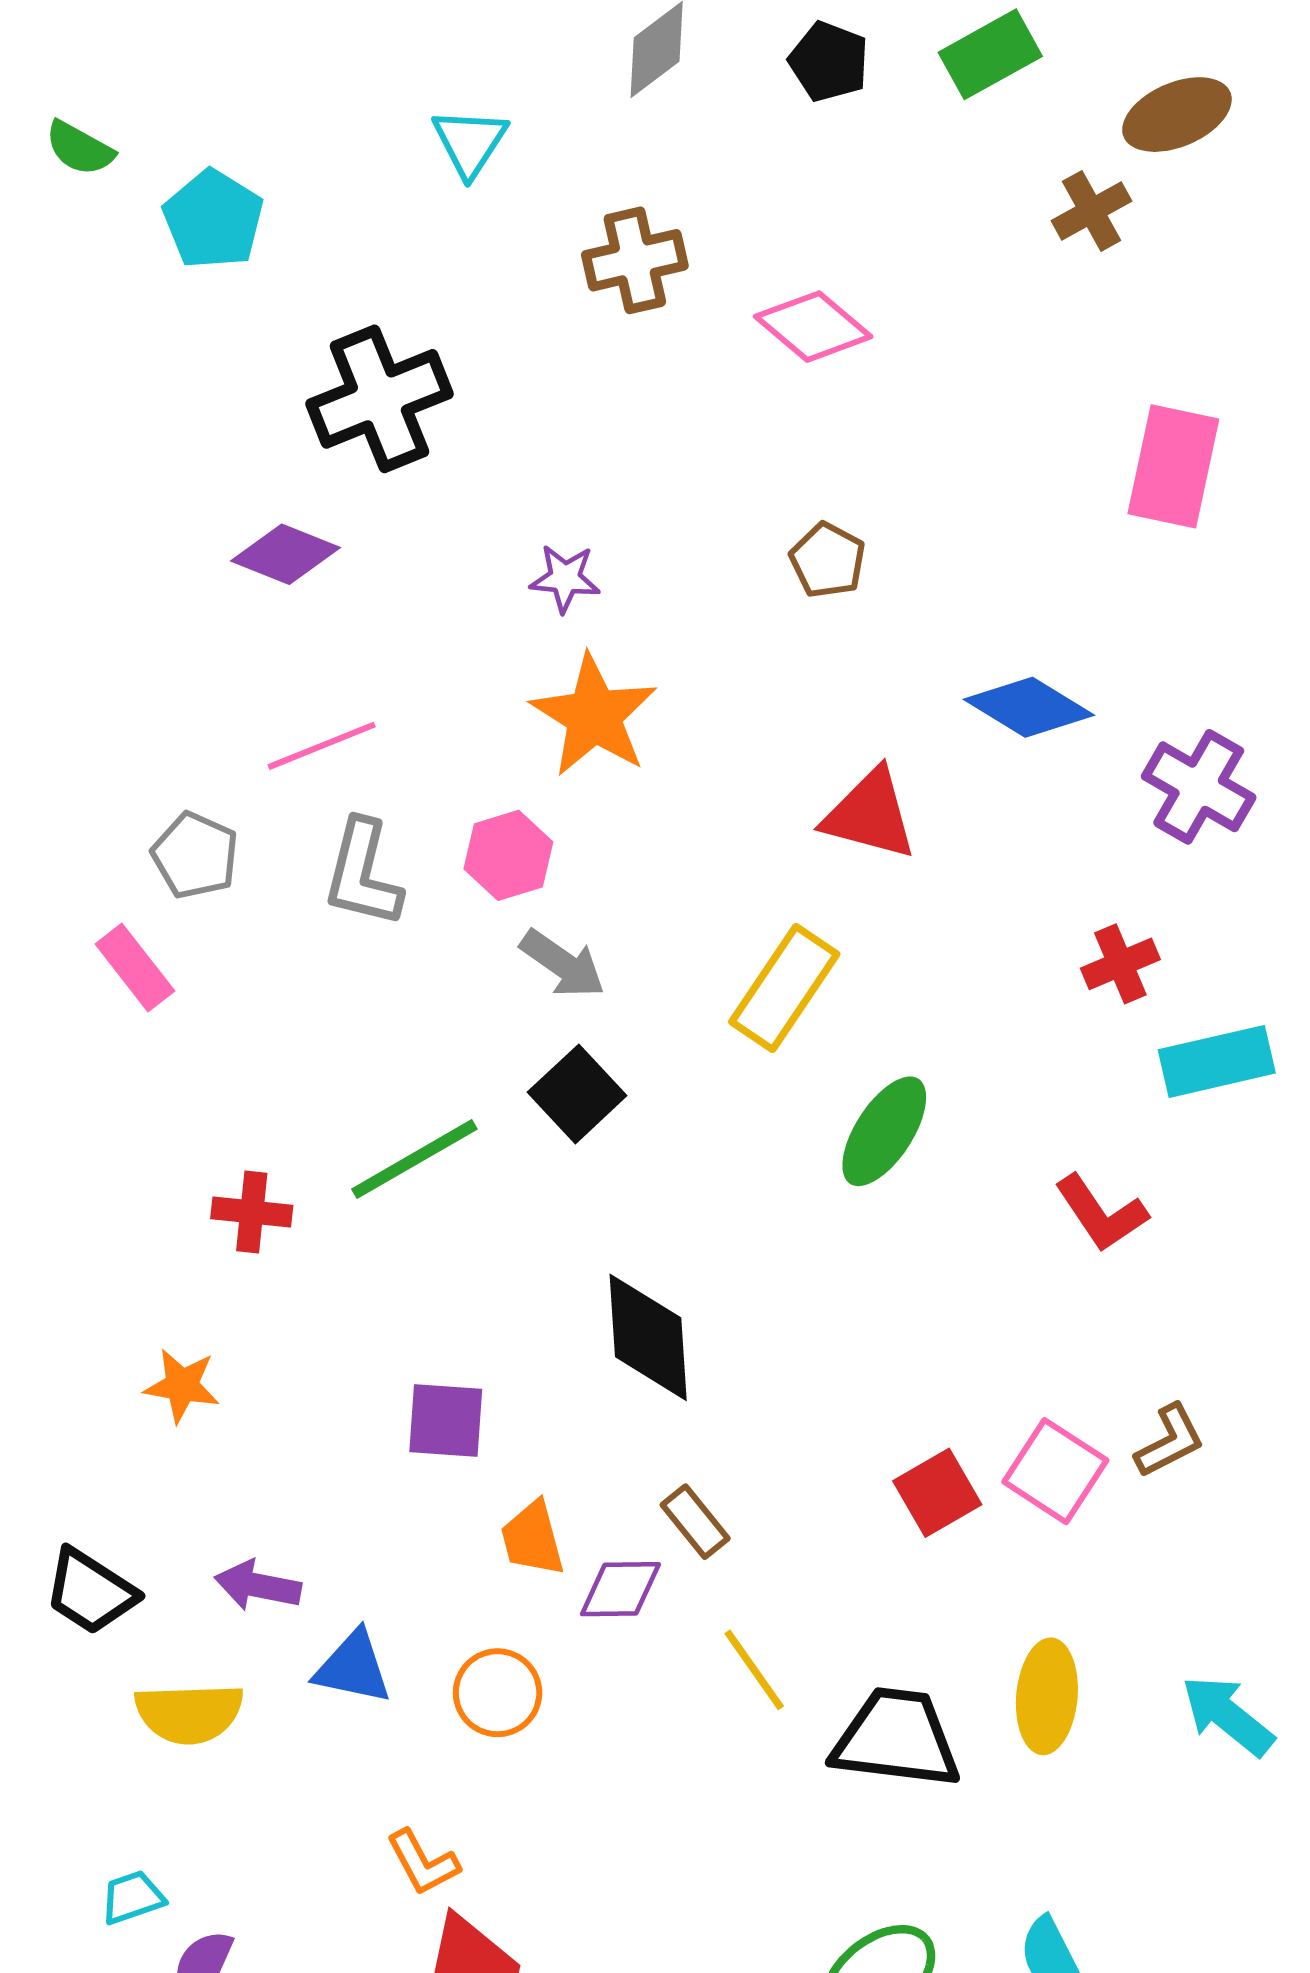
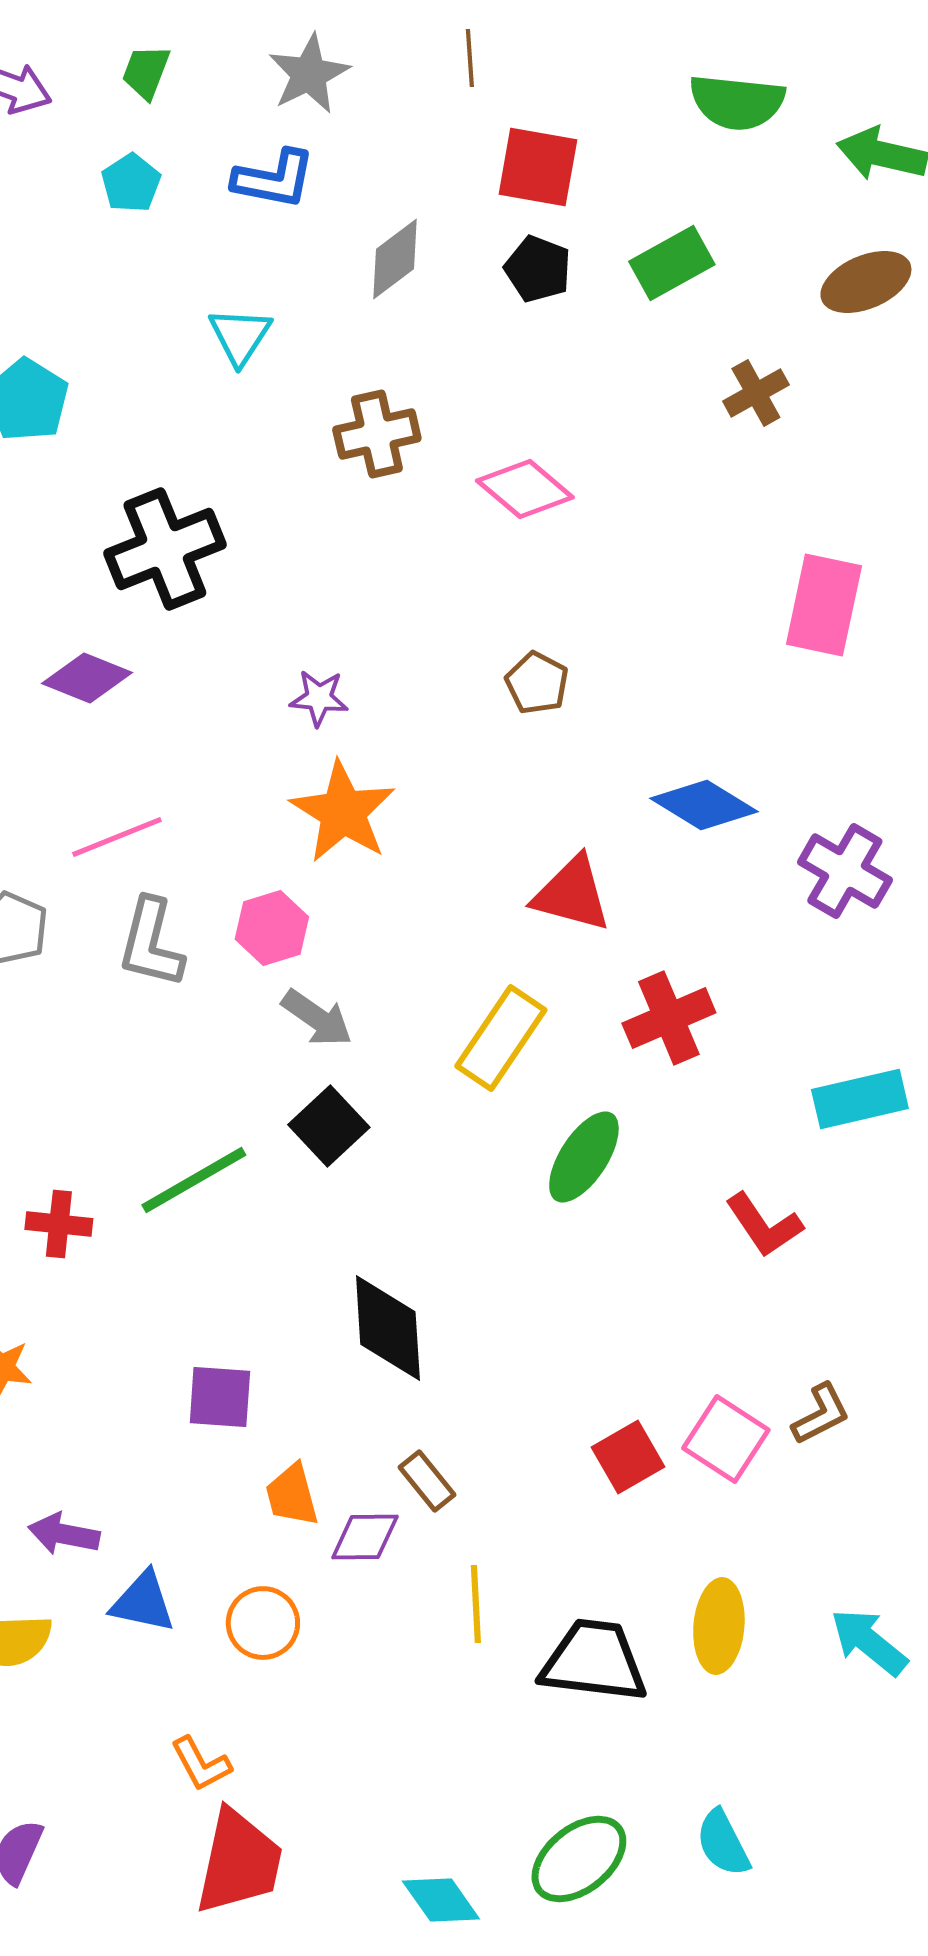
brown ellipse: (1177, 115) -> (866, 282), moved
red cross: (1120, 964) -> (669, 1018), moved, size x1.4
yellow line: (754, 1670) -> (476, 1604), turned 32

